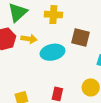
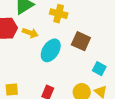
cyan ellipse: (52, 52) -> (51, 50), turned -55

